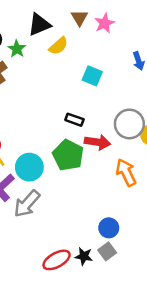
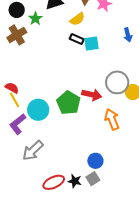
yellow semicircle: (58, 46) -> (77, 19), moved
cyan square: (92, 76) -> (92, 44), turned -35
black rectangle: (74, 120) -> (77, 39), moved
gray arrow: (27, 204) -> (33, 151), moved

